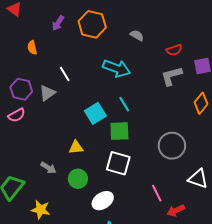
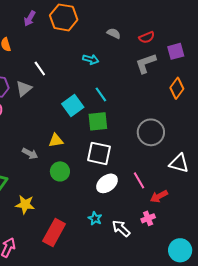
gray semicircle: (137, 35) -> (114, 33), moved
cyan arrow: (117, 68) -> (91, 59), size x0.6
gray arrow: (48, 168) -> (30, 154), moved
white ellipse: (103, 201) -> (107, 183), moved

